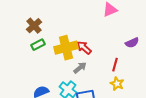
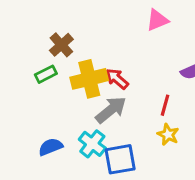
brown cross: (34, 26) -> (61, 45), moved
gray arrow: (80, 68) -> (111, 110), size x1.5

